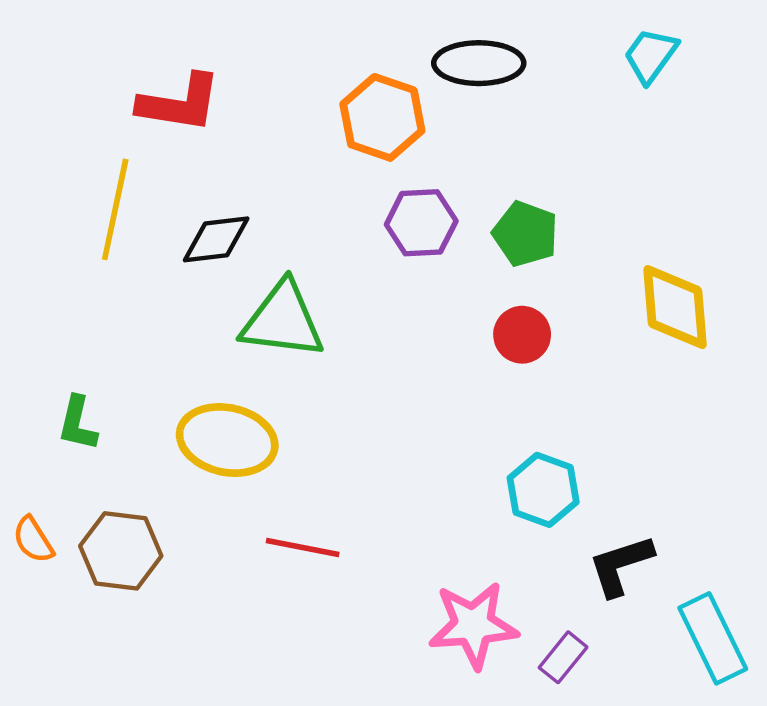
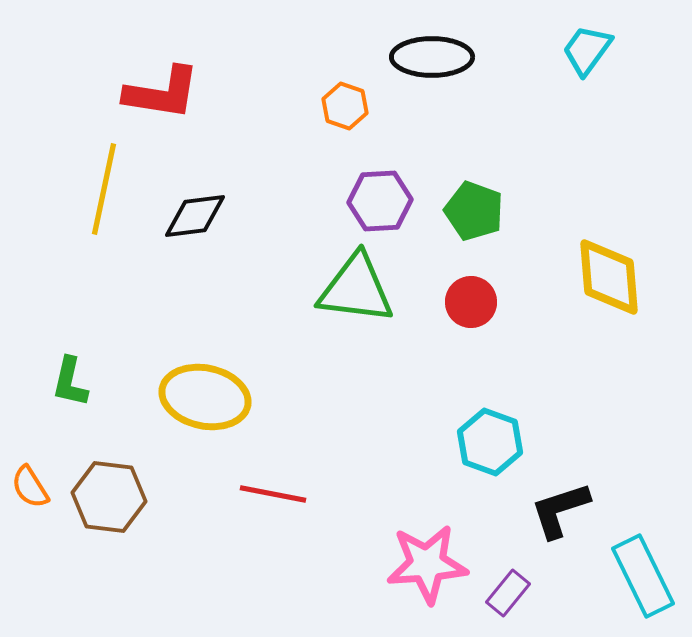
orange hexagon: (382, 117) -> (345, 106), size x0.6
green triangle: (283, 320) -> (356, 289), moved

